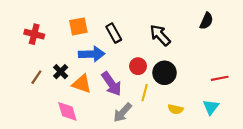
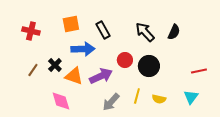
black semicircle: (206, 21) -> (174, 32), moved
purple arrow: (112, 84) -> (101, 76), turned -80
yellow line: (145, 93) -> (137, 96), moved

